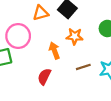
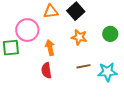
orange arrow: (54, 50) -> (50, 48), moved
red semicircle: (44, 77) -> (46, 70), turned -42

